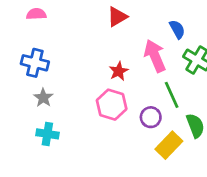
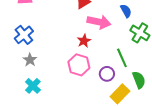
pink arrow: (155, 56) -> (99, 22), moved, turned 125
blue cross: (35, 63) -> (24, 35), turned 36
cyan cross: (47, 134) -> (33, 86), turned 35

